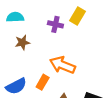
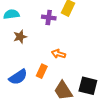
orange arrow: (63, 65) -> (58, 54), size x0.6

